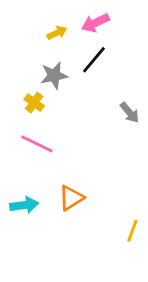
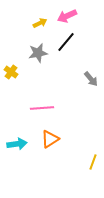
yellow cross: (34, 103) -> (11, 72), moved
pink line: (37, 144) -> (42, 108), moved, turned -30

